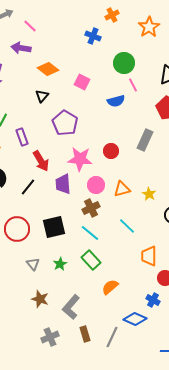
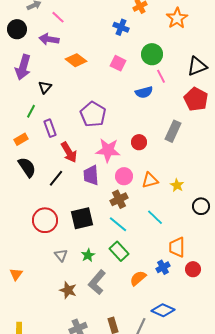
pink square: (82, 82) -> (118, 63), moved
black triangle: (42, 96) -> (45, 87), moved
blue cross: (153, 300) -> (163, 267), moved, turned 32
gray L-shape: (71, 307) -> (97, 282), moved

